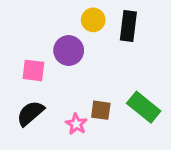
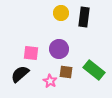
purple circle: (69, 51) -> (59, 49), moved
pink square: (33, 70) -> (31, 53), moved

